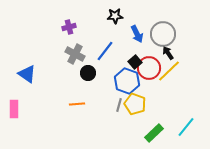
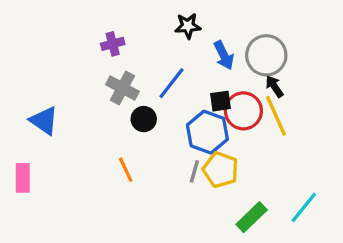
black square: (135, 62) -> (221, 101), turned 32
yellow line: (169, 71) -> (276, 116), turned -70
orange line: (77, 104) -> (126, 170), turned 70

